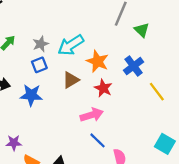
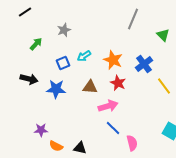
green triangle: (142, 30) -> (163, 35), moved
gray star: (41, 44) -> (64, 30), moved
cyan arrow: (71, 45) -> (84, 56), moved, size x0.6
brown triangle: (71, 80) -> (90, 87), moved, turned 35

